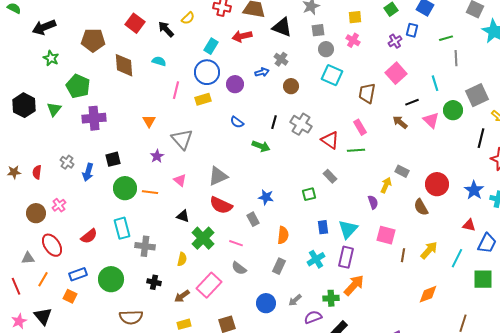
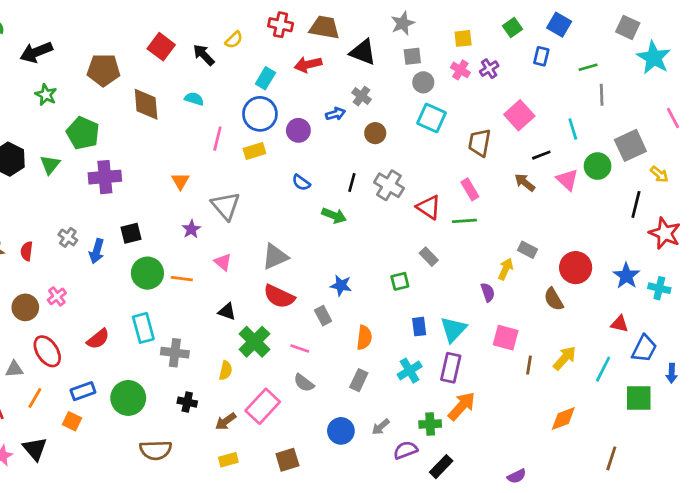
purple cross: (395, 41) -> (489, 69), moved

